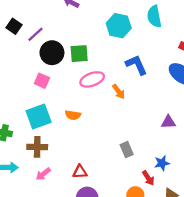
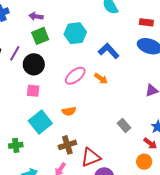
cyan hexagon: (119, 26) -> (75, 33), moved
green square: (79, 54) -> (40, 36), moved
brown cross: (37, 147) -> (67, 145), moved
red triangle: (80, 172) -> (91, 157), size x1.5

